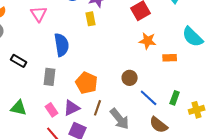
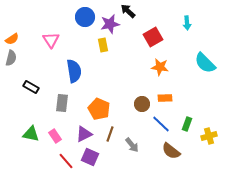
orange rectangle: (170, 58) -> (165, 98), moved
pink rectangle: (52, 110) -> (55, 136), moved
gray arrow: (120, 119) -> (132, 145), size x0.7

